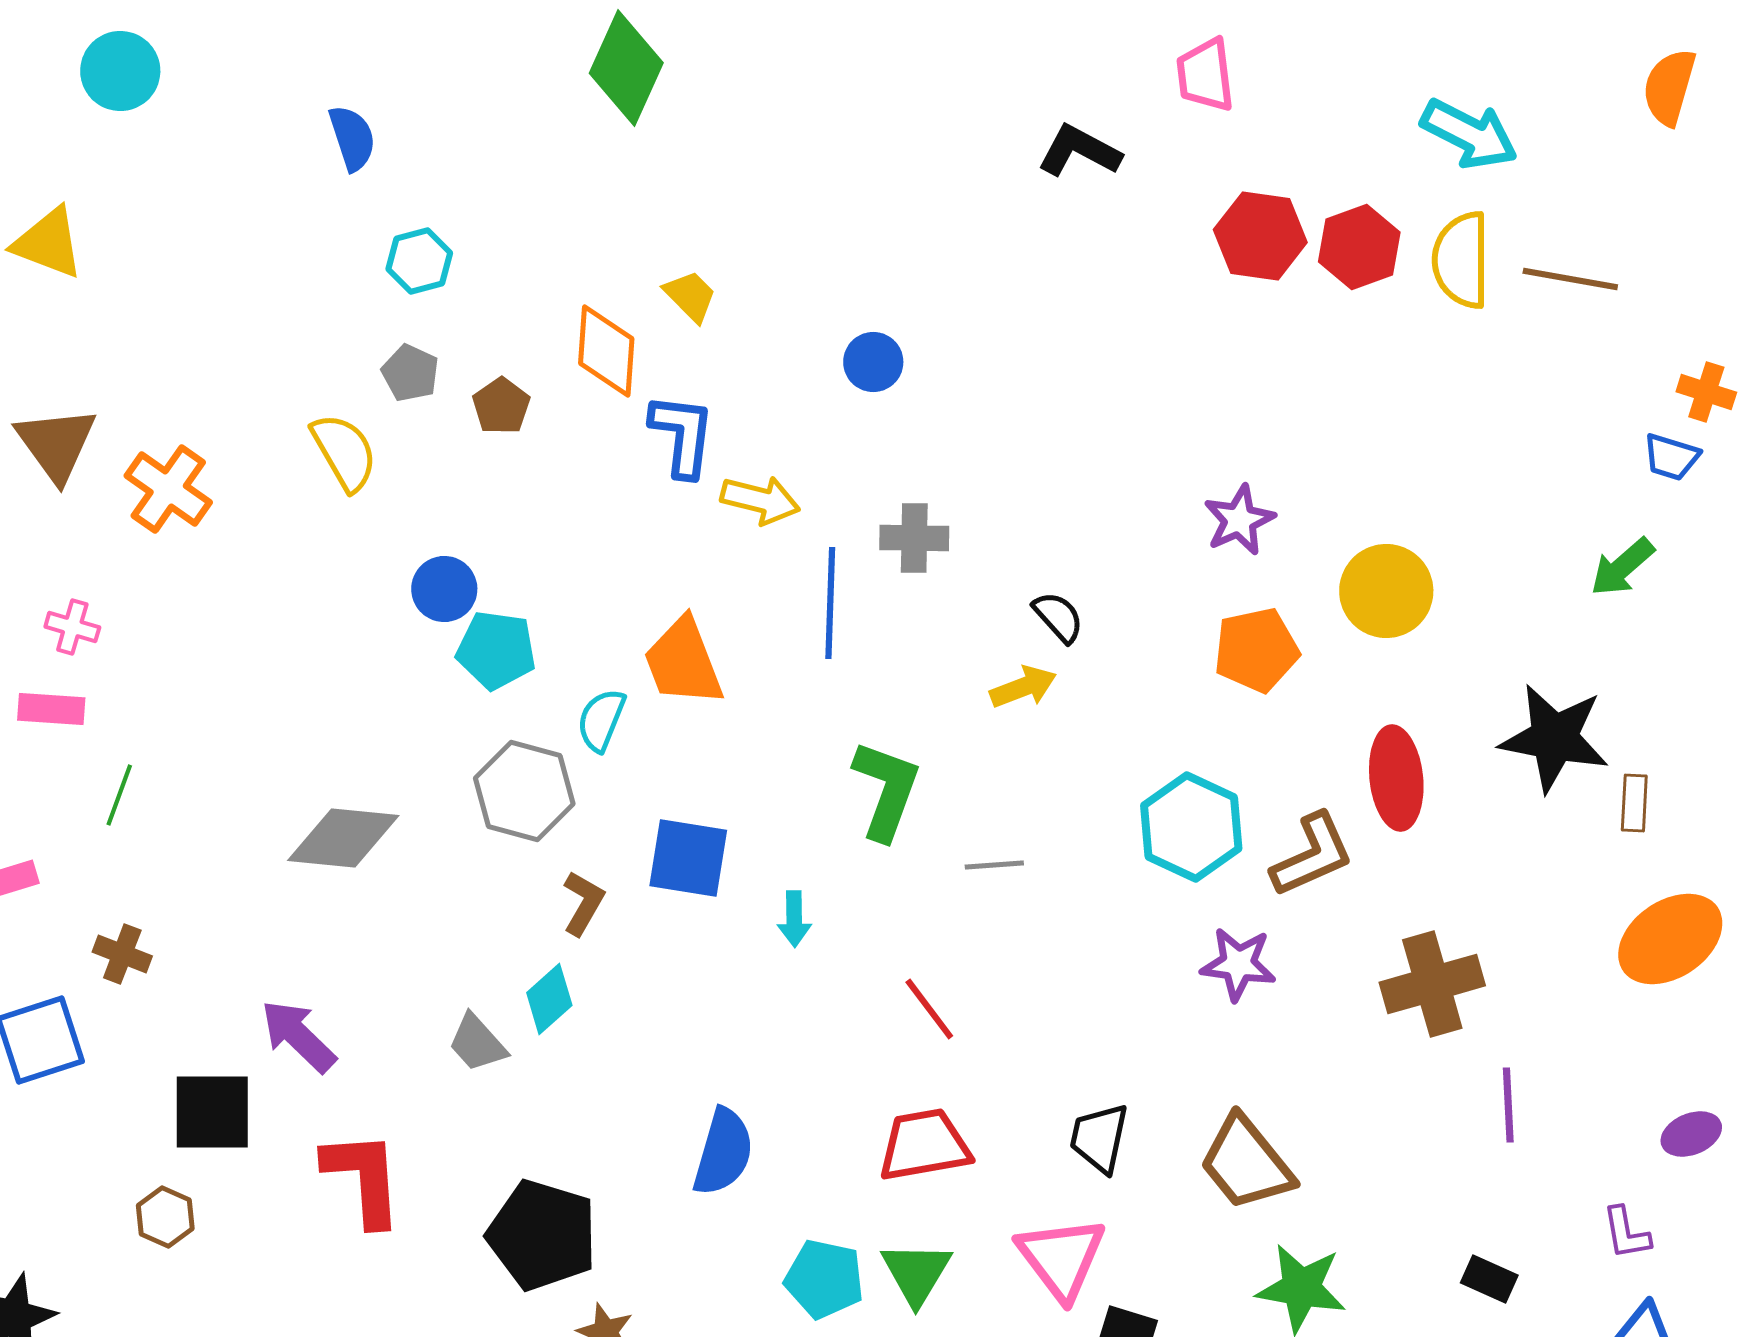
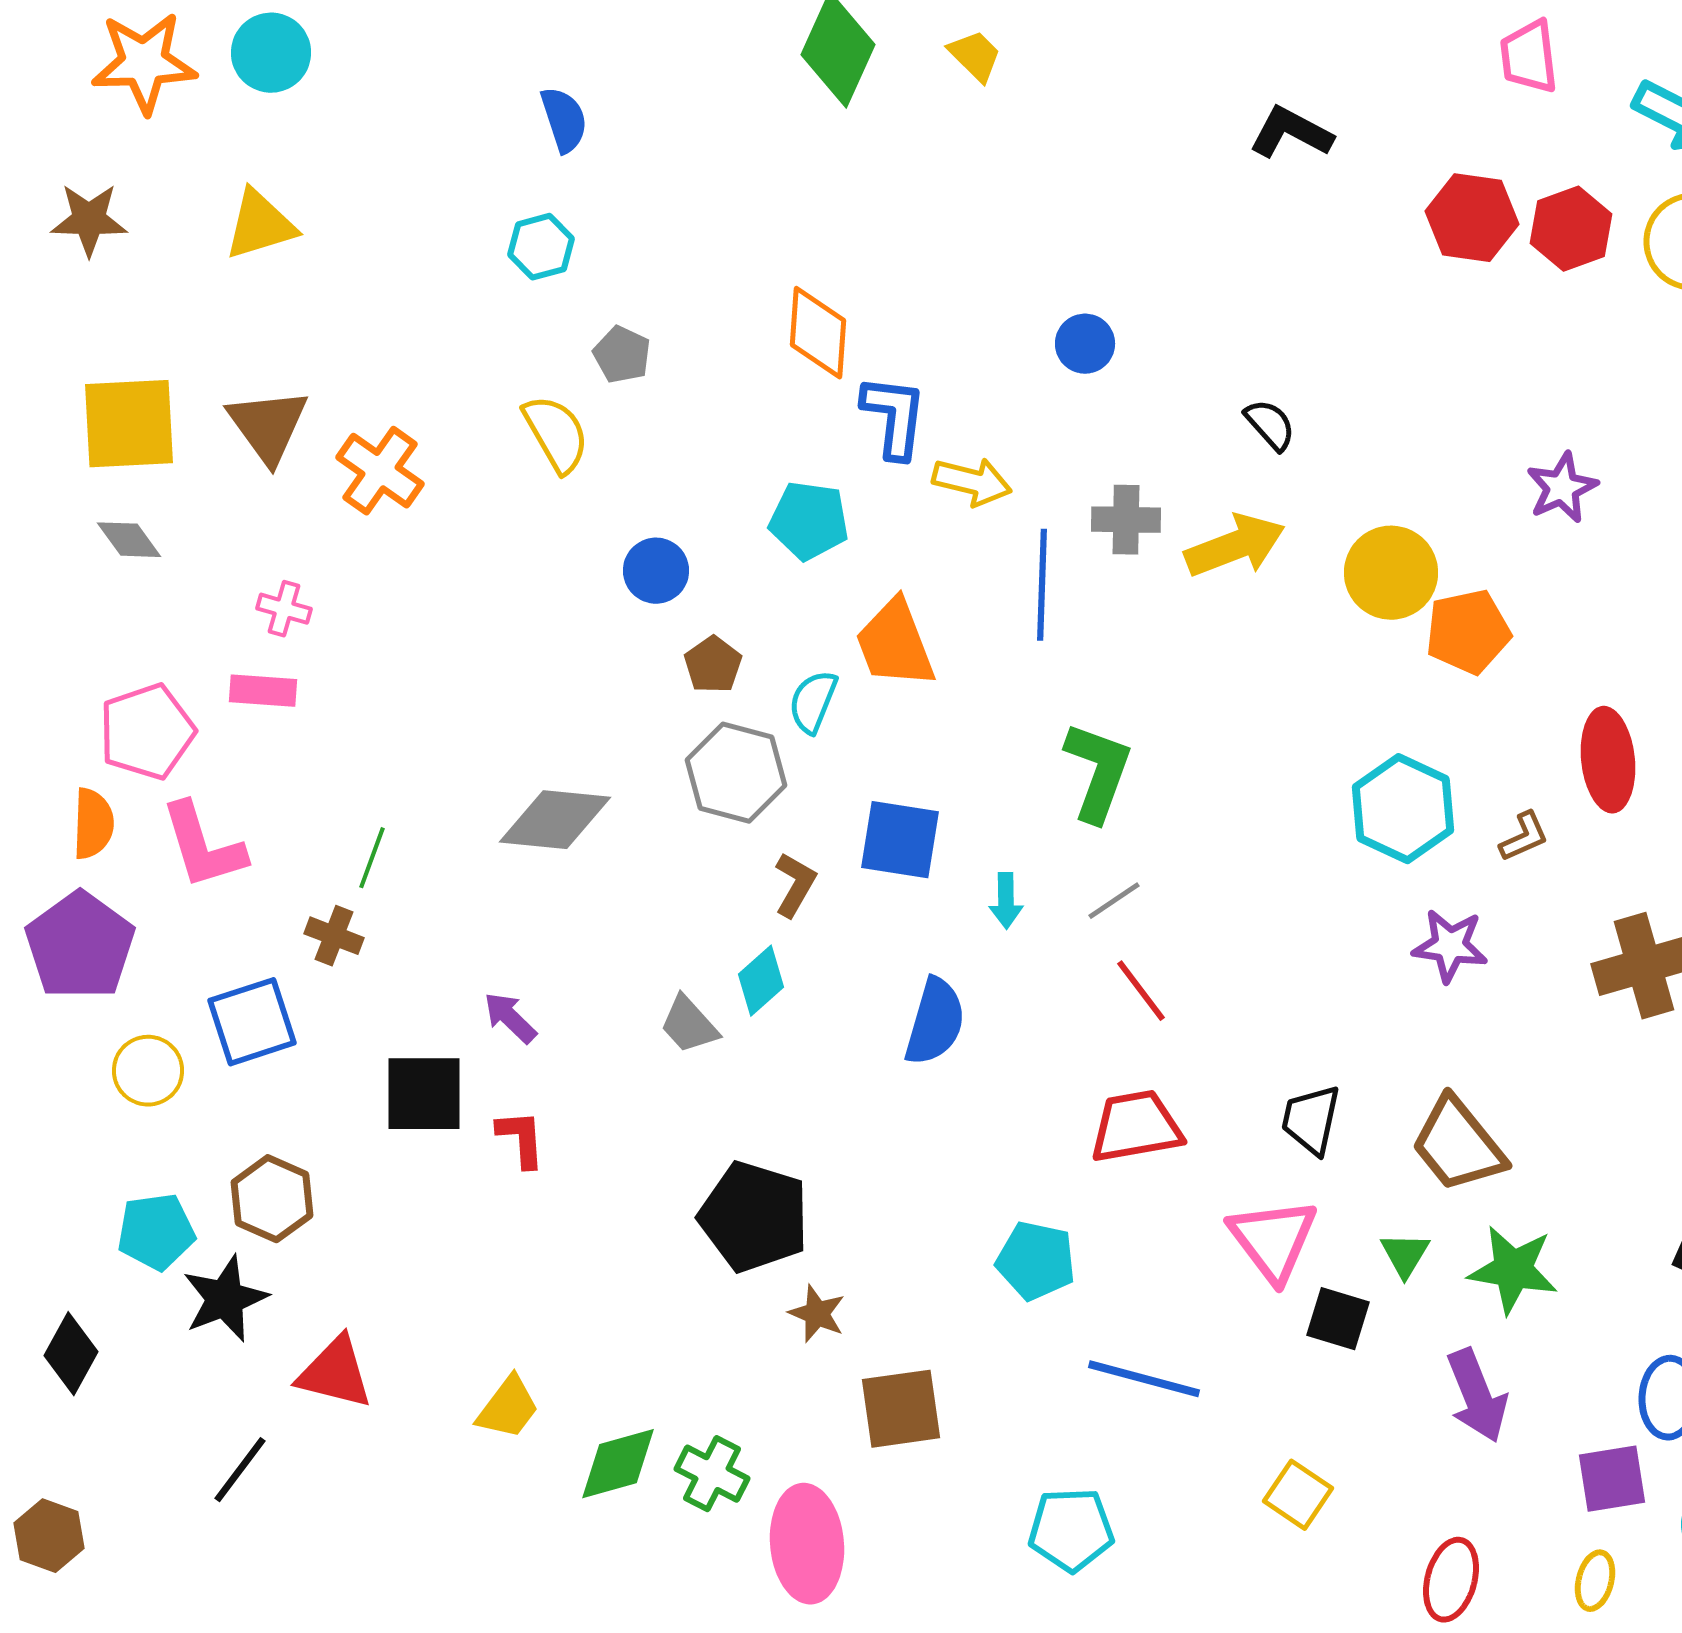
cyan circle: (120, 71) -> (271, 53), moved
pink trapezoid: (1205, 75) -> (1529, 57), moved
yellow triangle: (48, 243) -> (260, 225), turned -38
cyan hexagon: (419, 261) -> (541, 247), moved
yellow trapezoid: (690, 296) -> (975, 56), moved
brown pentagon: (501, 406) -> (713, 665), moved
purple star: (1239, 520) -> (1562, 488), moved
yellow circle: (1386, 591) -> (1391, 573), moved
black semicircle: (1058, 617) -> (1270, 425), moved
cyan pentagon: (496, 650) -> (809, 521), moved
yellow arrow: (1023, 687) -> (1235, 546), moved, size x1.5
green line: (119, 795) -> (372, 858), moved
brown L-shape: (1312, 855) -> (1524, 837), size x0.6
gray line: (994, 865) -> (1114, 901), moved, turned -30
purple arrow: (298, 1036) -> (510, 1018), size x0.7
blue semicircle: (723, 1152) -> (935, 1022), moved
red L-shape: (363, 1178) -> (521, 1139), moved, size x0.6
brown hexagon: (165, 1217) -> (272, 1199), moved, size x1.4
green triangle: (916, 1273) -> (1405, 1255), moved, size x0.7

